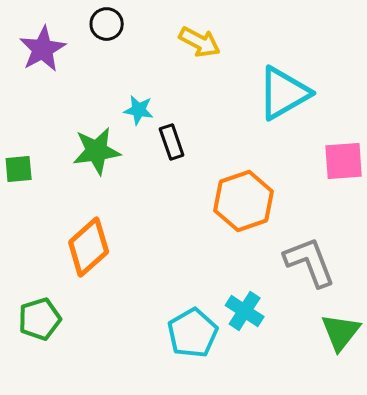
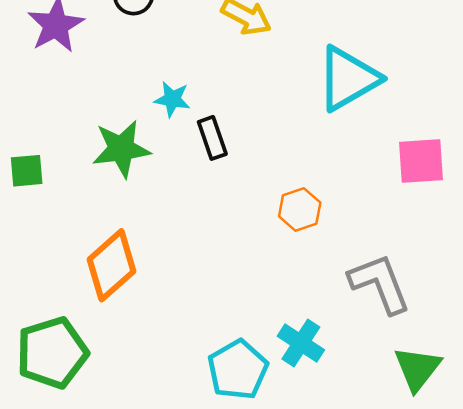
orange hexagon: (244, 201) -> (300, 210), size x0.6
green pentagon: (40, 319) -> (52, 353), size x1.4

